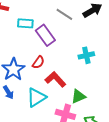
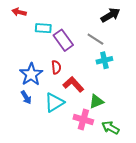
gray line: (64, 14) -> (95, 39), moved
red semicircle: (38, 62) -> (56, 67), turned -40

